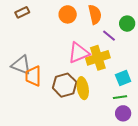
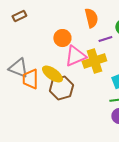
orange circle: (68, 14) -> (62, 38), moved
purple line: (109, 36) -> (105, 39), turned -56
yellow ellipse: (83, 88) -> (52, 74), moved, turned -45

